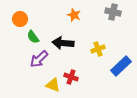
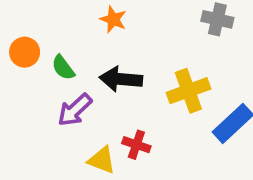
orange star: (74, 15) -> (113, 19), moved
orange circle: (20, 19) -> (25, 52), moved
yellow cross: (98, 49) -> (188, 91), size x1.5

